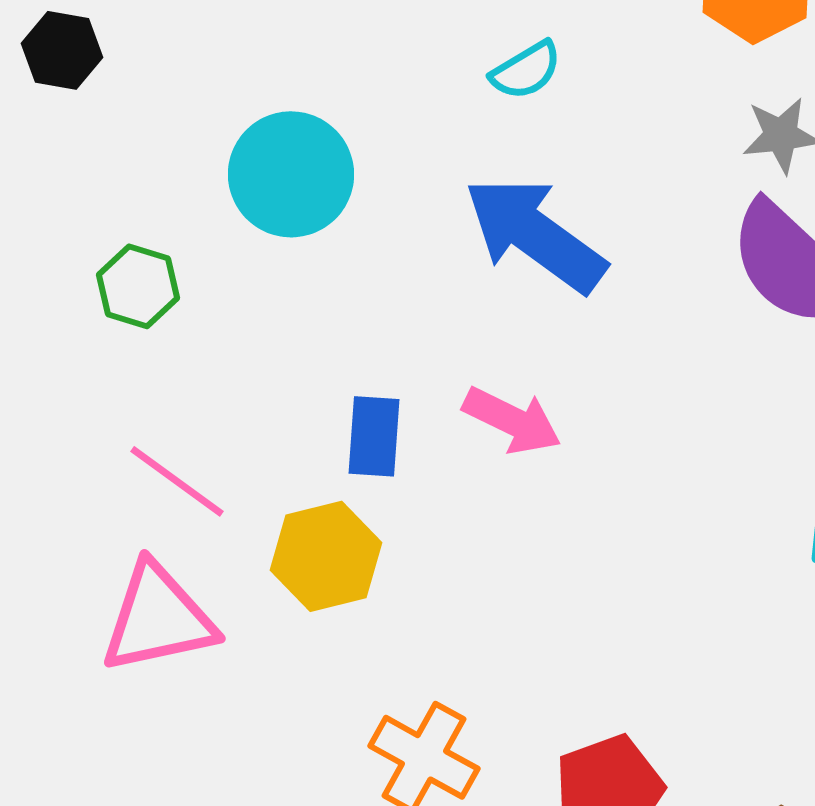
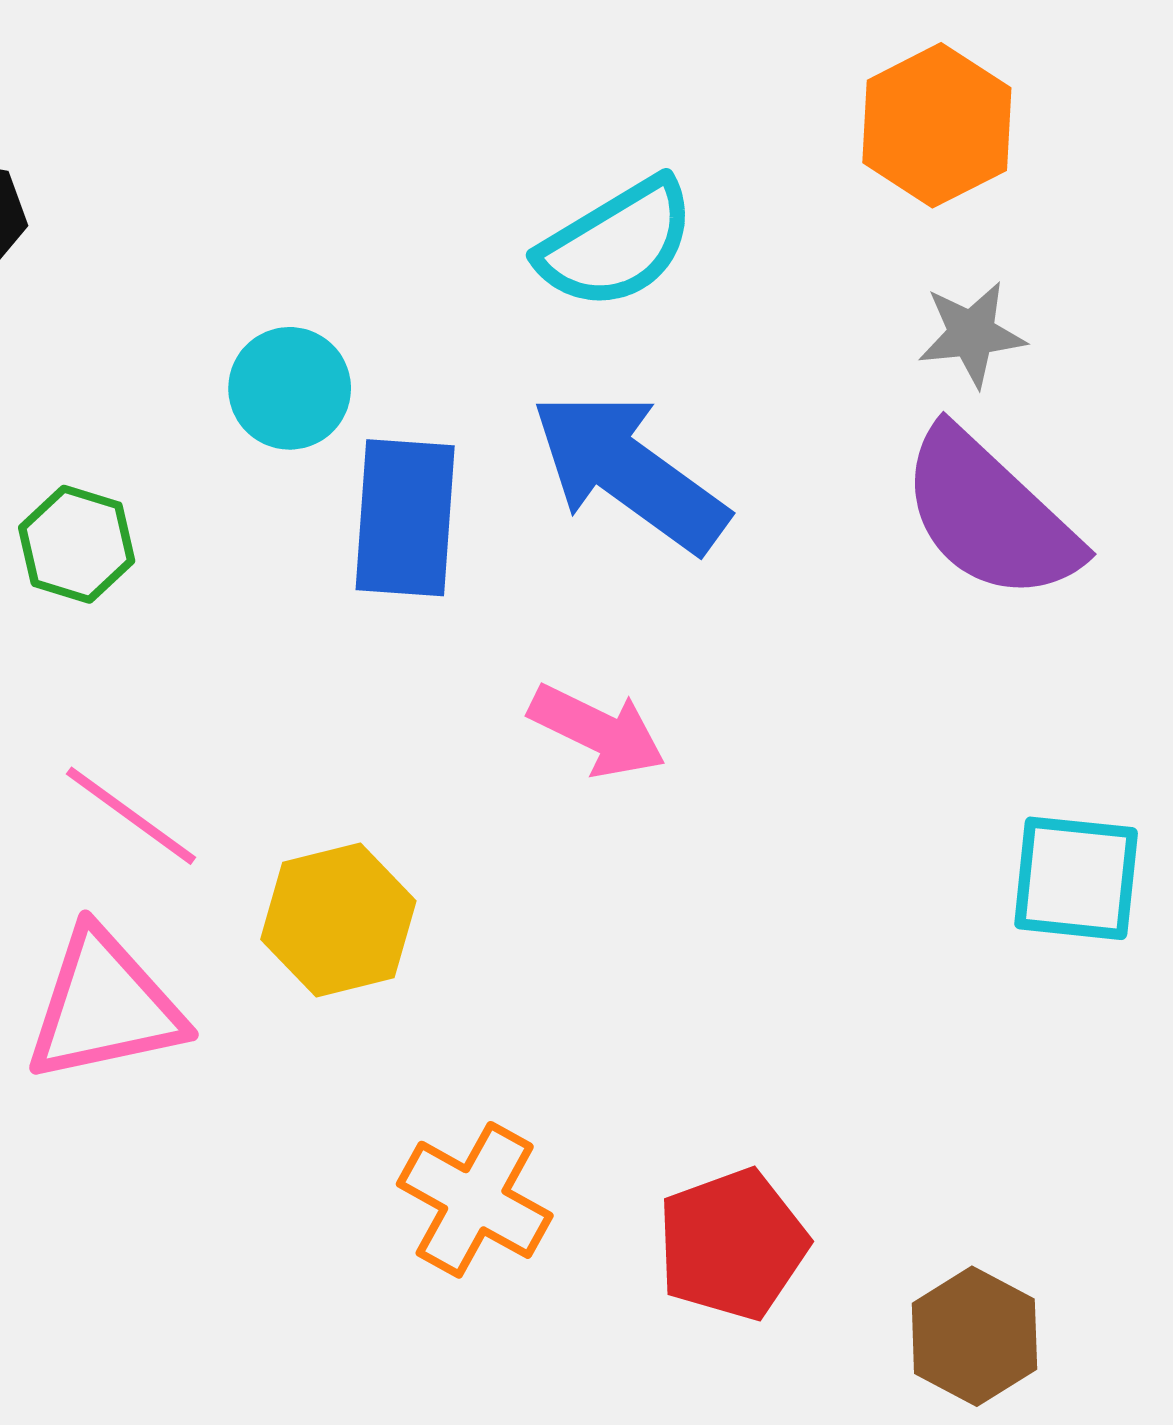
cyan semicircle: (526, 70) -> (617, 244), size x1.6
cyan circle: (291, 174) -> (290, 388), size x0.7
blue rectangle: (374, 436) -> (405, 518), moved, size x1.4

